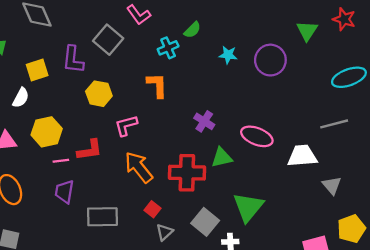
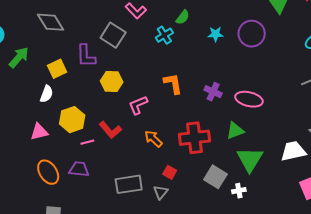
orange L-shape: (157, 85) -> (173, 84), moved
purple cross: (204, 121) -> (213, 92), moved
red L-shape: (90, 150) -> (110, 130), turned 65
white trapezoid: (302, 156) -> (293, 151), moved
green triangle: (222, 157) -> (235, 131), moved
orange arrow: (139, 167) -> (153, 139), size x0.7
purple trapezoid: (64, 192) -> (79, 169), moved, turned 95
gray triangle: (165, 232) -> (161, 192), moved

